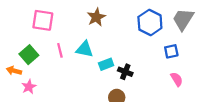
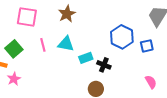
brown star: (96, 17) -> (67, 14), moved
blue hexagon: (150, 22) -> (122, 37), moved
pink semicircle: (177, 79) -> (151, 82), moved

